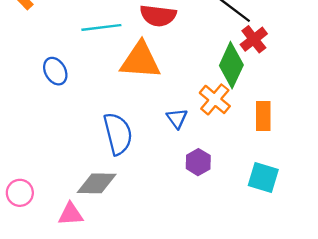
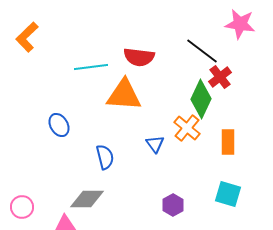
blue ellipse: (55, 71) -> (59, 125), moved
blue semicircle: (118, 134) -> (105, 157), size x0.7
purple hexagon: (198, 162) -> (173, 205), moved

